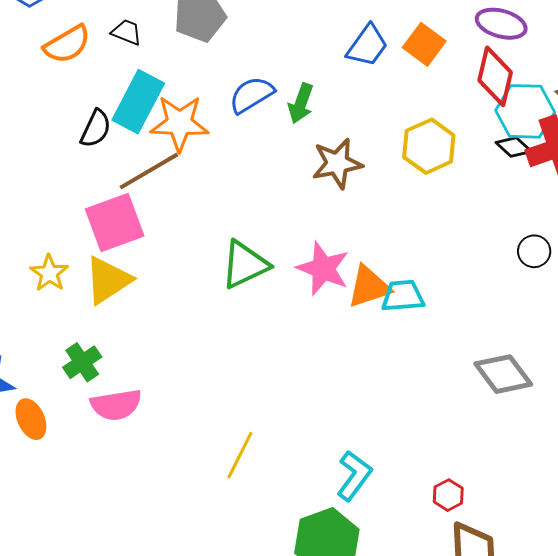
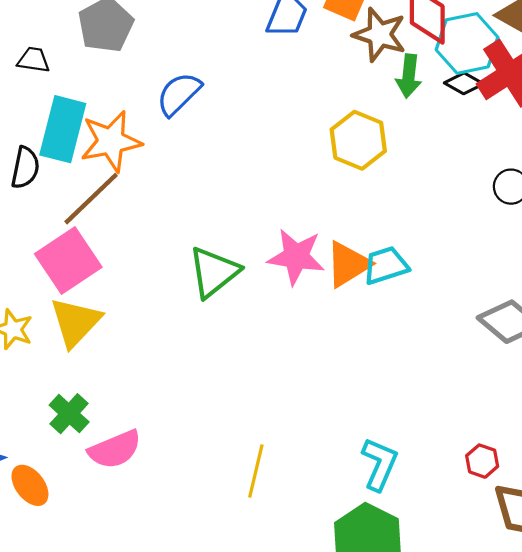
green arrow: (301, 103) -> (409, 76), moved
yellow hexagon: (429, 146) -> (358, 140), moved
brown star: (337, 163) -> (380, 35), moved, turned -30

